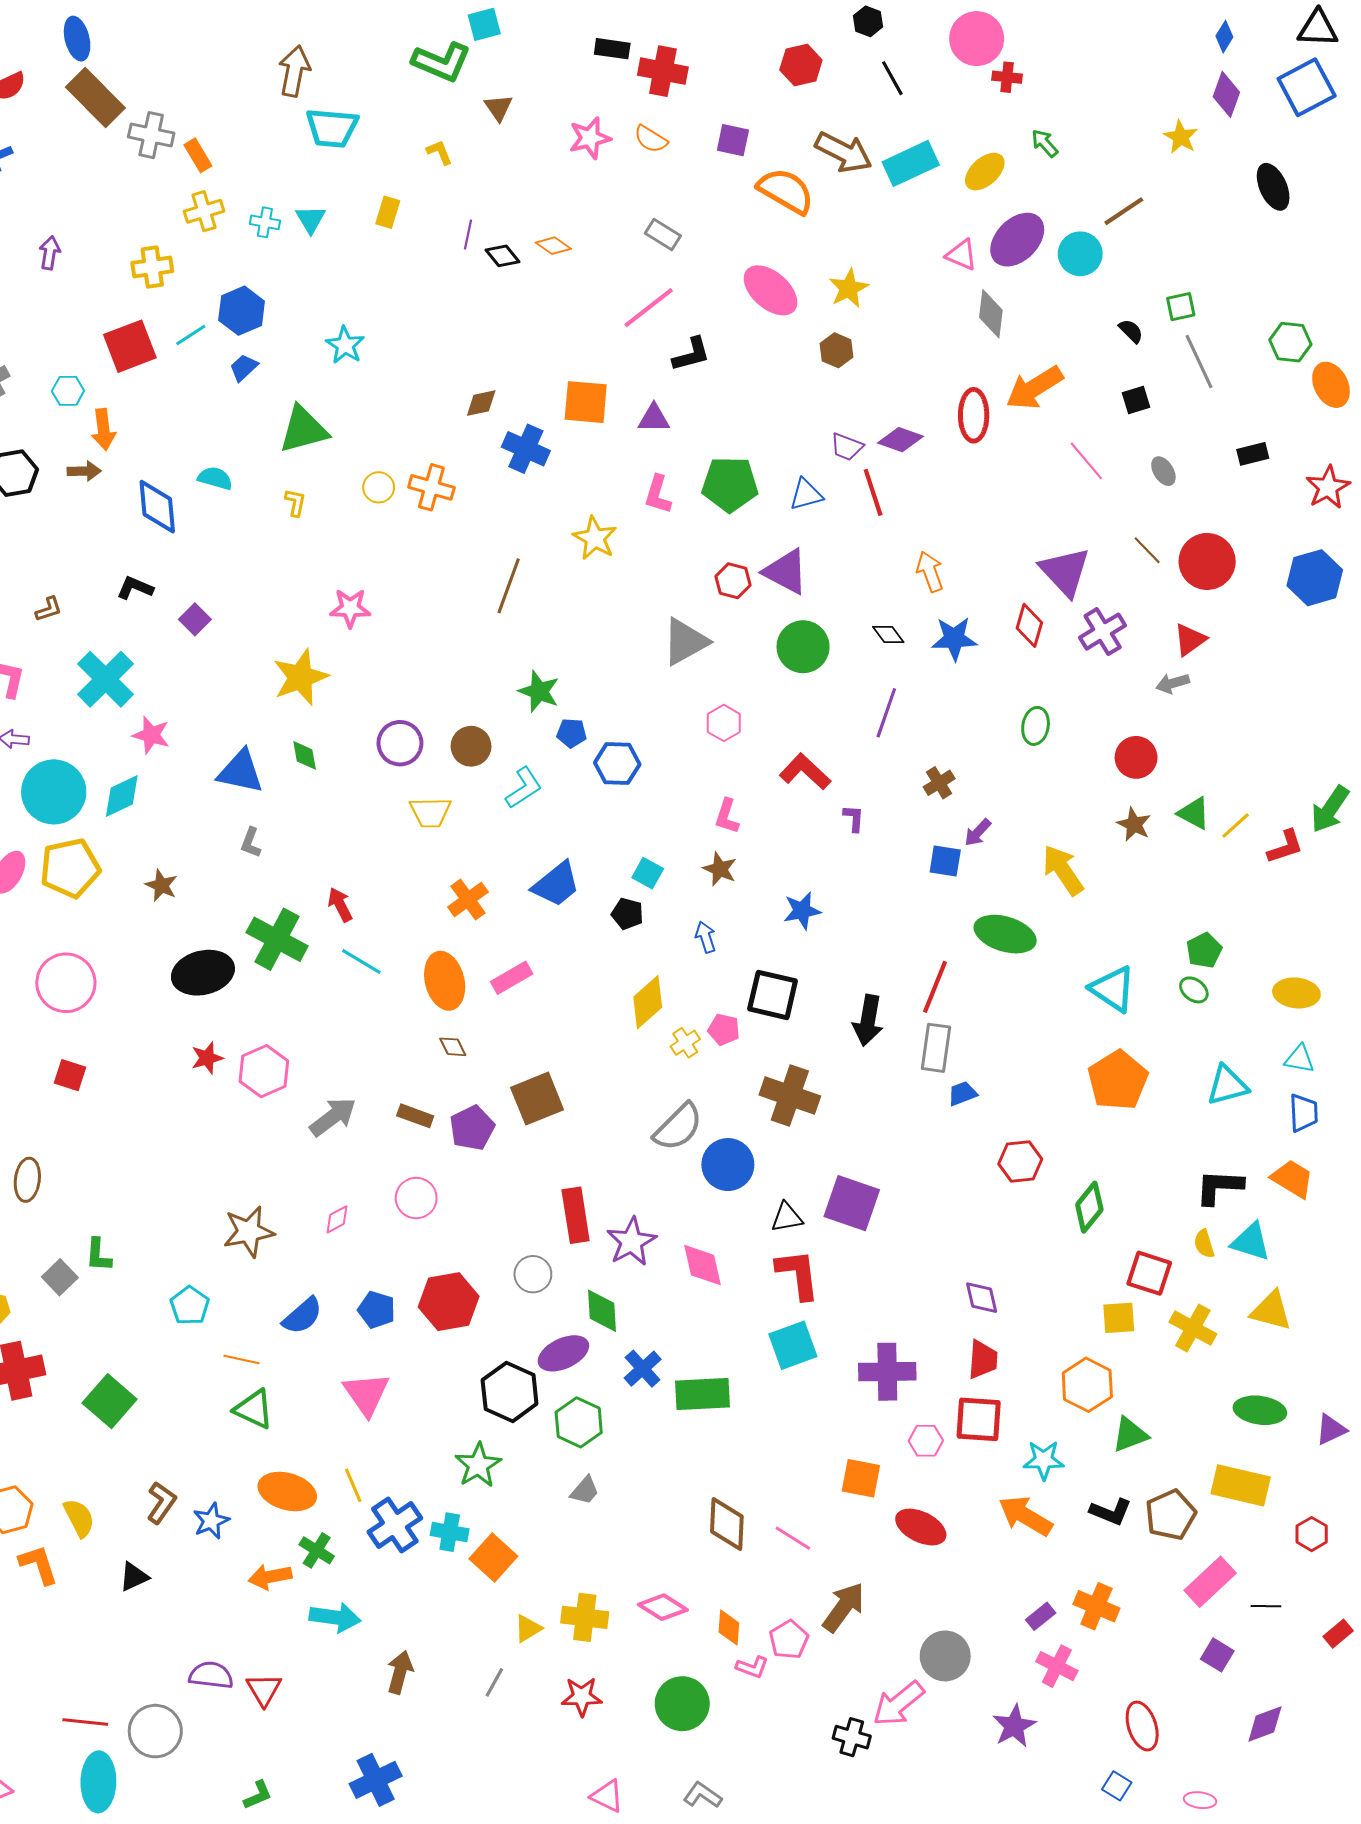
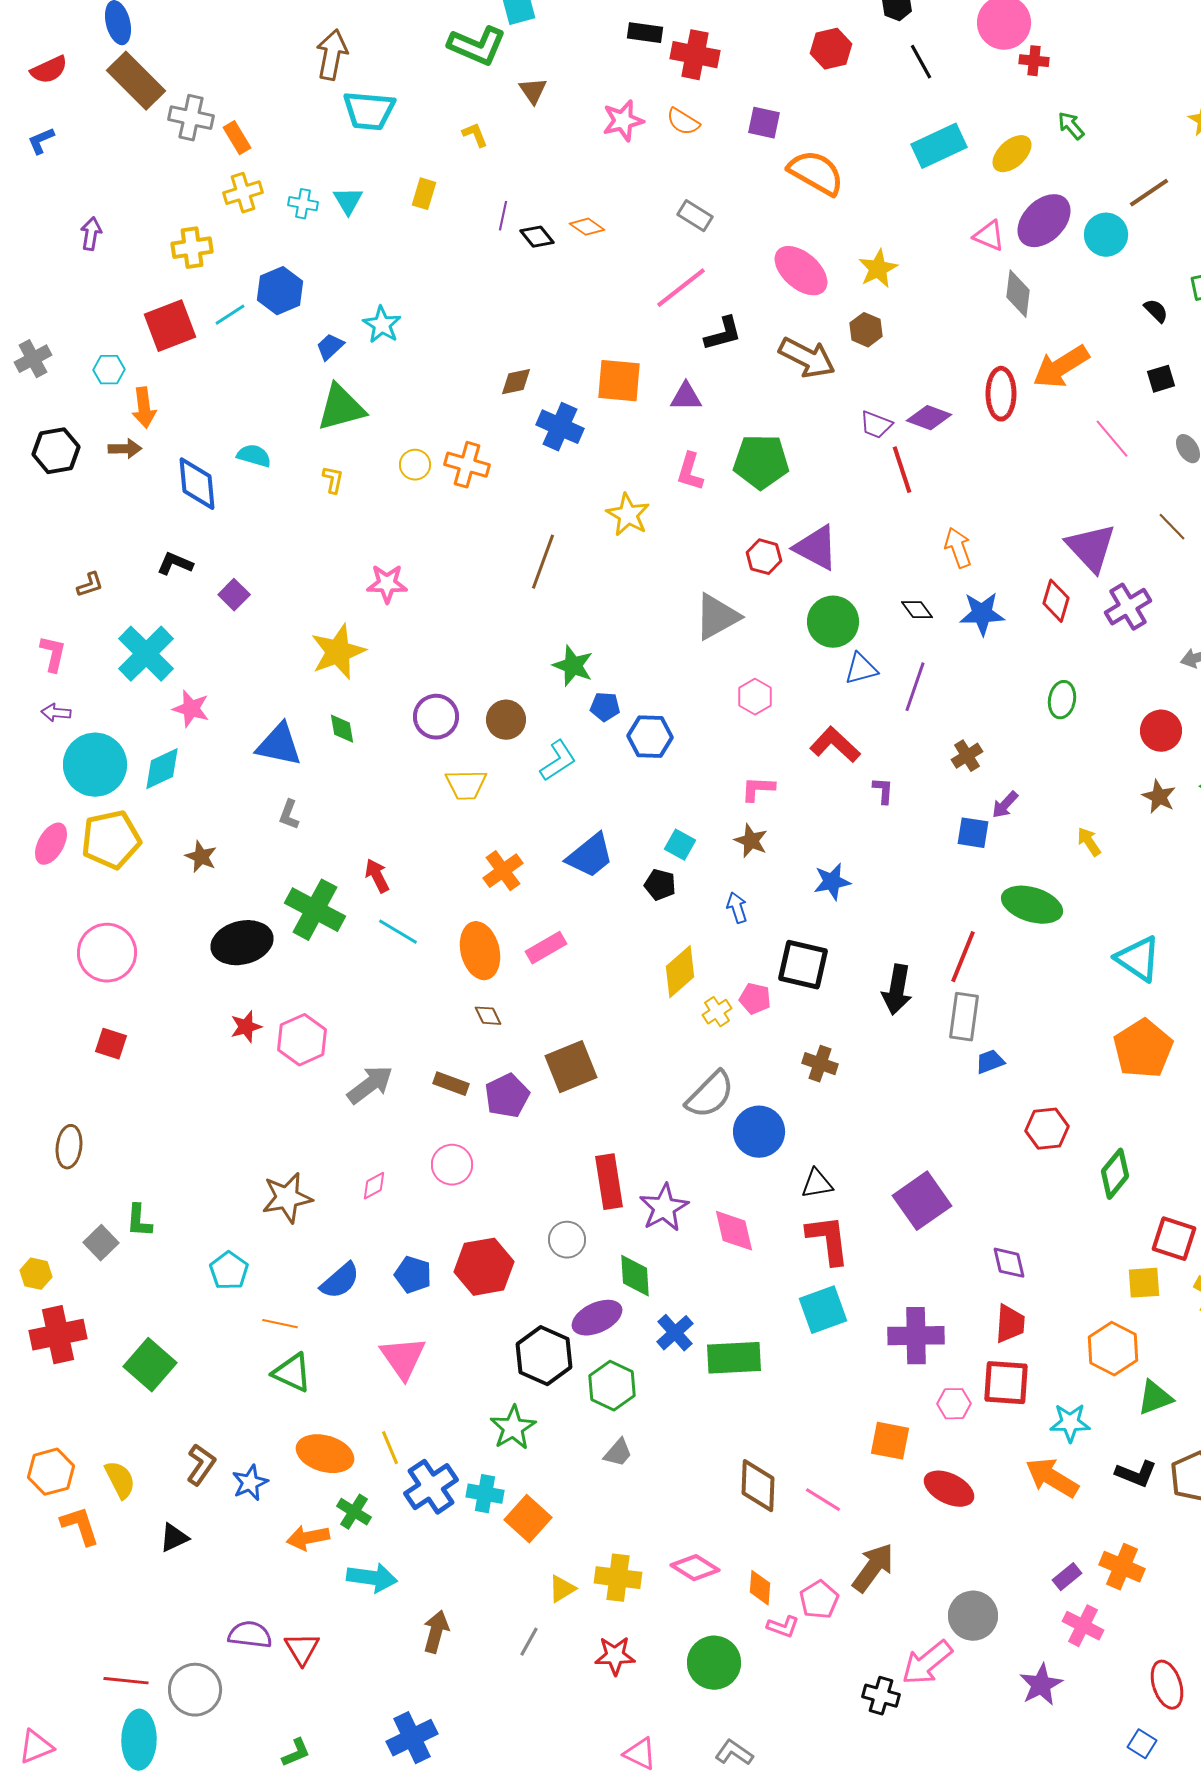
brown arrow: (844, 152) -> (807, 358), moved
blue trapezoid: (244, 368) -> (330, 347), moved
blue triangle: (806, 494) -> (861, 669), moved
pink L-shape: (727, 816) -> (758, 789), turned 75
yellow arrow: (1063, 870) -> (1089, 842), size x0.6
brown cross: (790, 1096) -> (820, 1064), size x0.6
purple square: (852, 1203) -> (922, 1201), moved, turned 36

